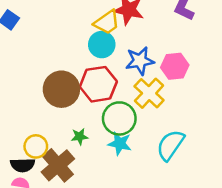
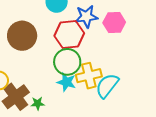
red hexagon: (98, 84) -> (69, 34), moved
yellow cross: (149, 93) -> (89, 76), moved, turned 30
green star: (79, 137) -> (38, 103), moved

